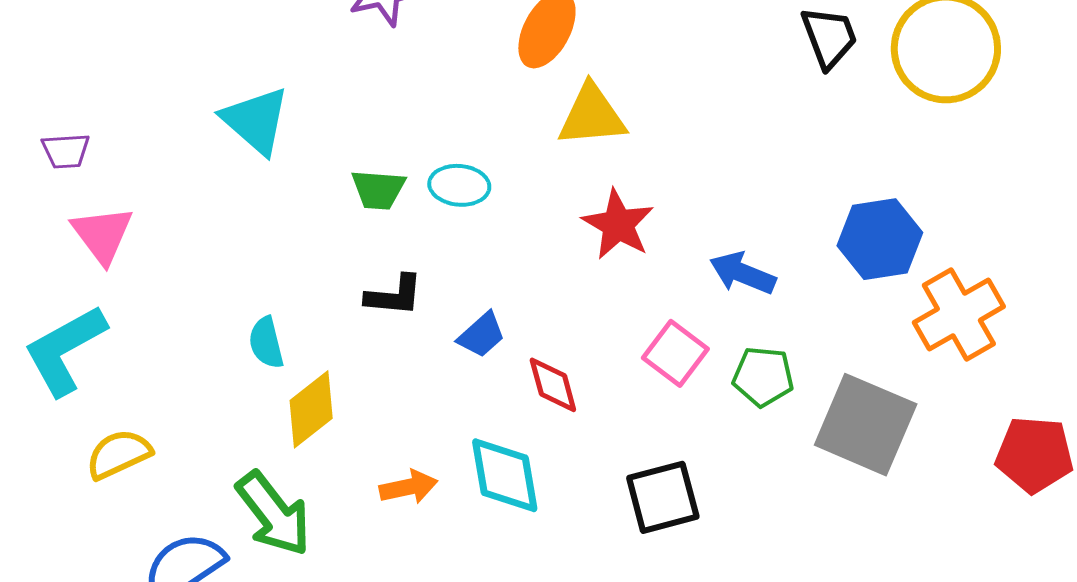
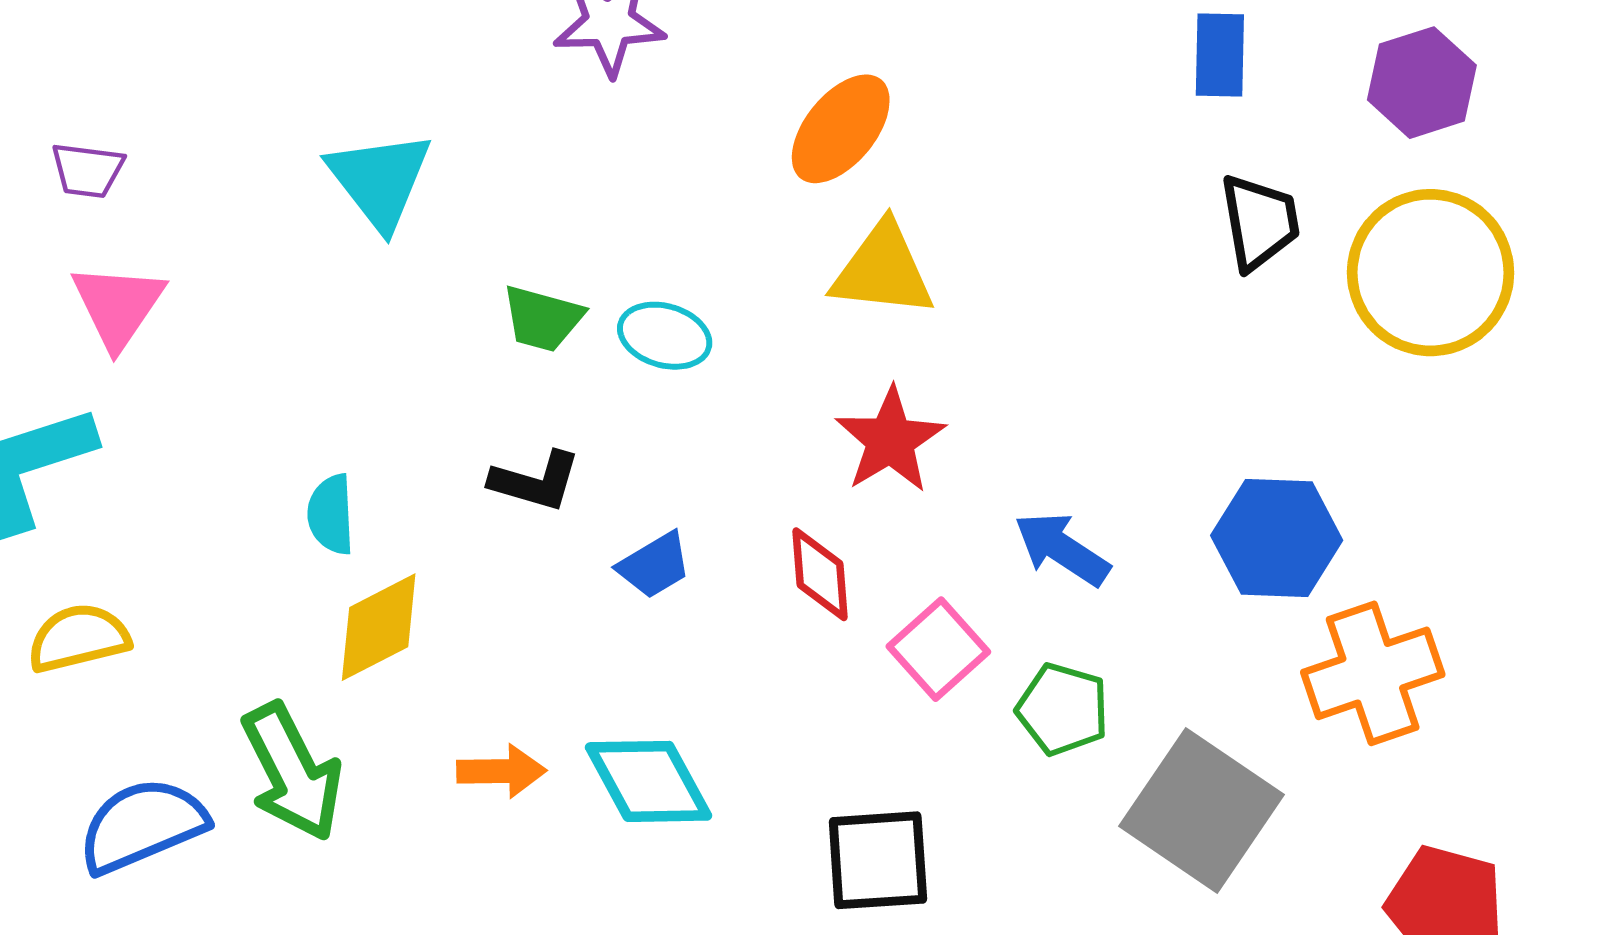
red diamond: (553, 385) -> (820, 574), moved
cyan diamond: (505, 475) -> (649, 781), turned -30

